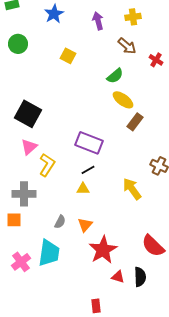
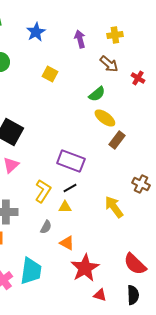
yellow L-shape: (47, 165) -> (43, 191), moved
gray semicircle: (60, 222) -> (46, 227), moved
orange triangle: (85, 225) -> (67, 243), turned -42
black semicircle: (140, 277) -> (133, 295), moved

